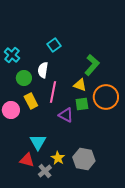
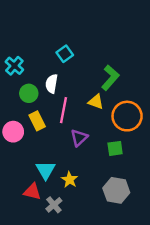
green square: (82, 104) -> (115, 148), moved
purple triangle: (66, 115) -> (79, 138), turned 49
yellow star: (58, 158) -> (70, 180), moved
gray hexagon: (84, 159) -> (116, 190), moved

